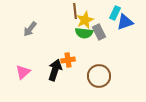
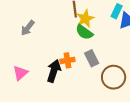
gray rectangle: (99, 32) -> (92, 58), moved
green semicircle: (84, 33) -> (84, 32), turned 30
brown circle: (99, 76) -> (114, 77), moved

